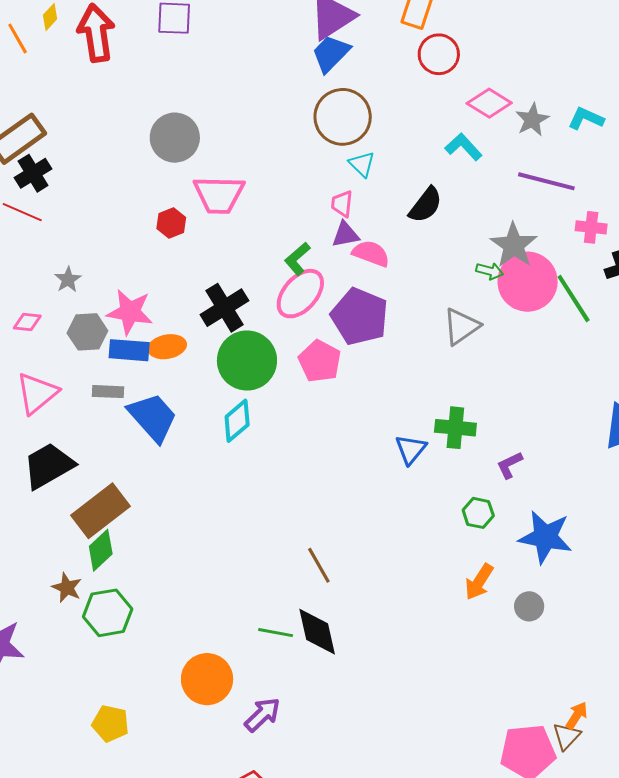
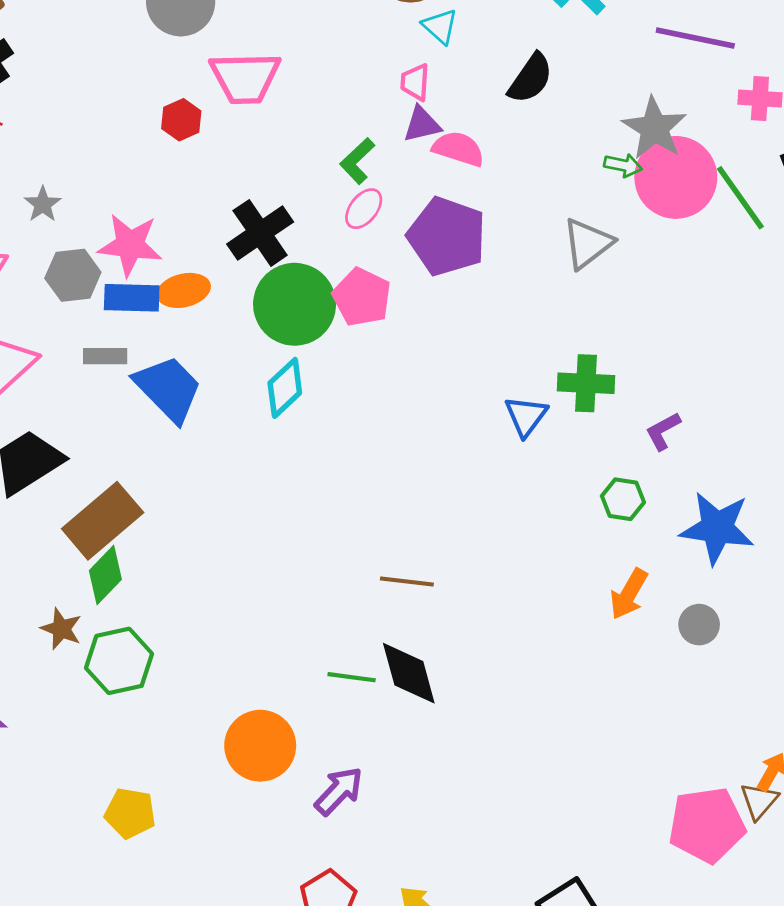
pink ellipse: (300, 294) -> (364, 209), size x0.6
pink pentagon: (320, 361) -> (362, 297), moved
brown line: (319, 565) -> (407, 582), turned -51

